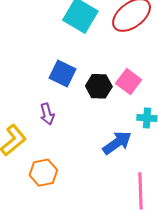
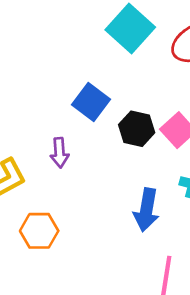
blue arrow: (117, 143) -> (146, 210), turned 124

